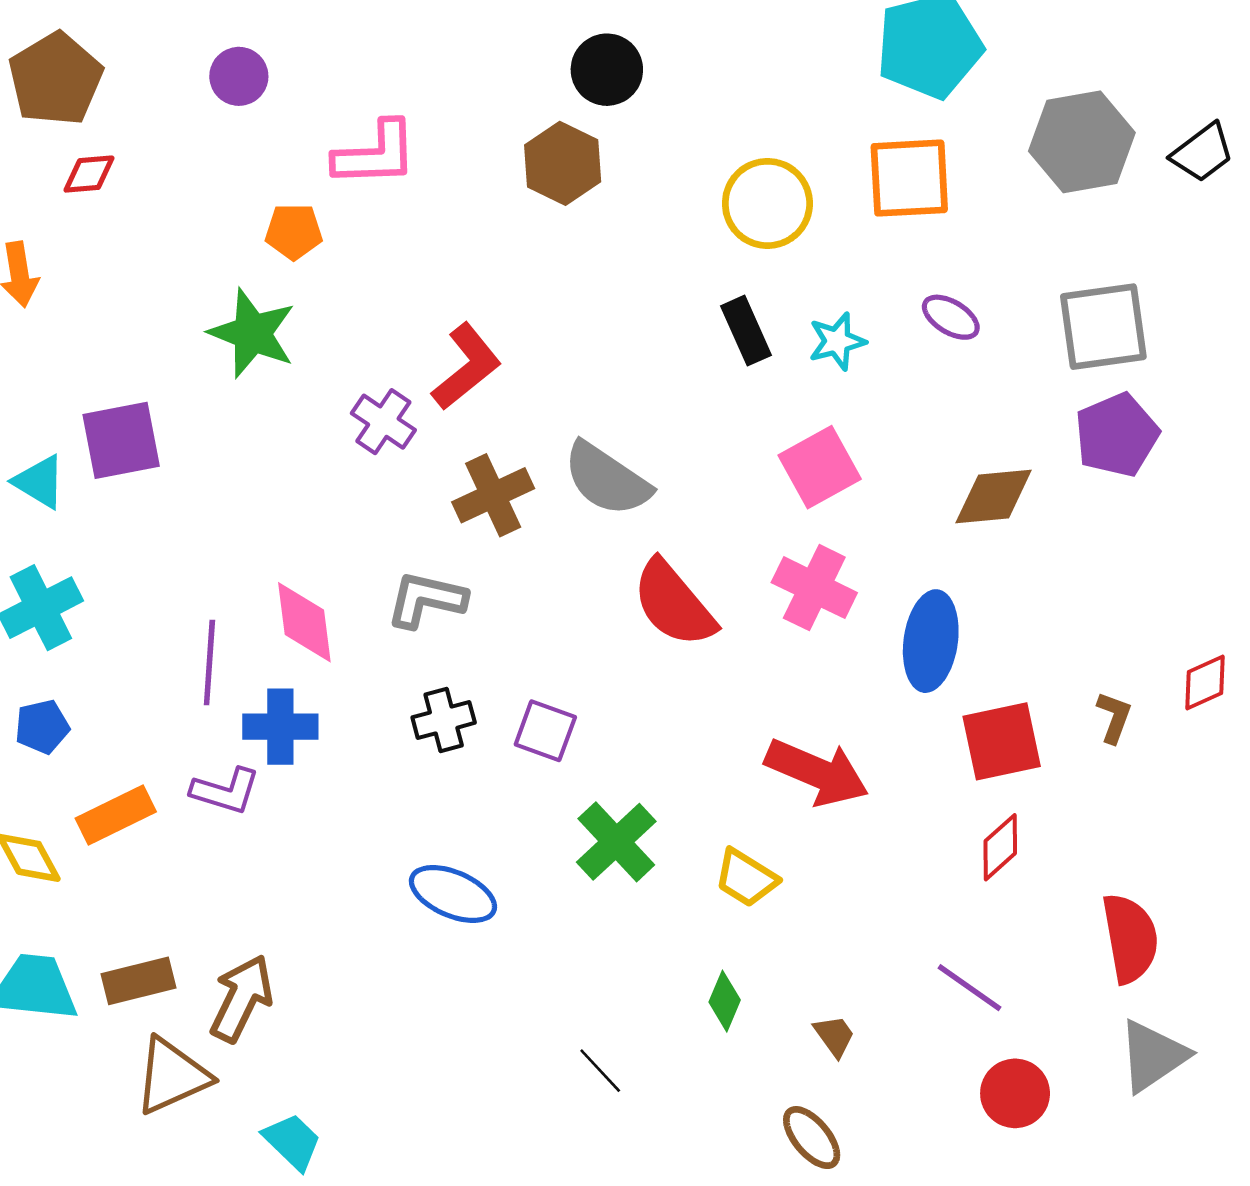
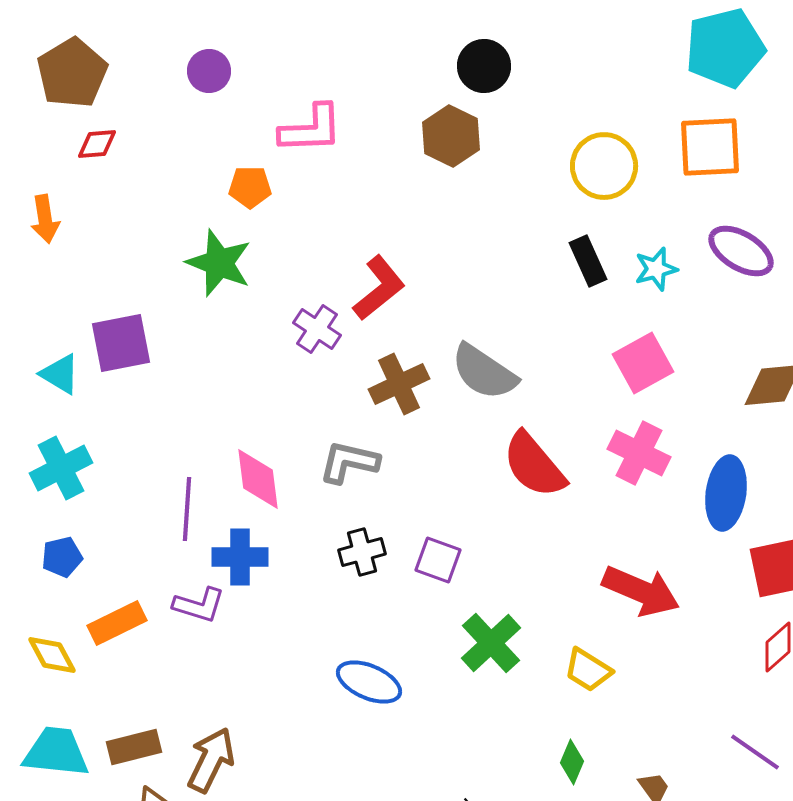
purple ellipse: (951, 317) -> (741, 251), size x1.5

